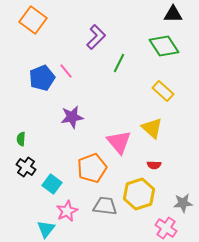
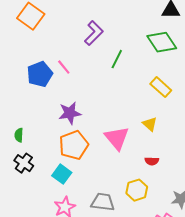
yellow triangle: (152, 128) -> (150, 124), size x0.7
orange pentagon: (92, 168) -> (74, 145), moved
cyan square: (52, 184) -> (62, 174), moved
yellow hexagon: (139, 194) -> (137, 190), size x0.7

